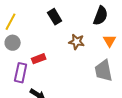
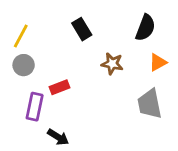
orange triangle: (110, 41) -> (158, 62), turned 32

